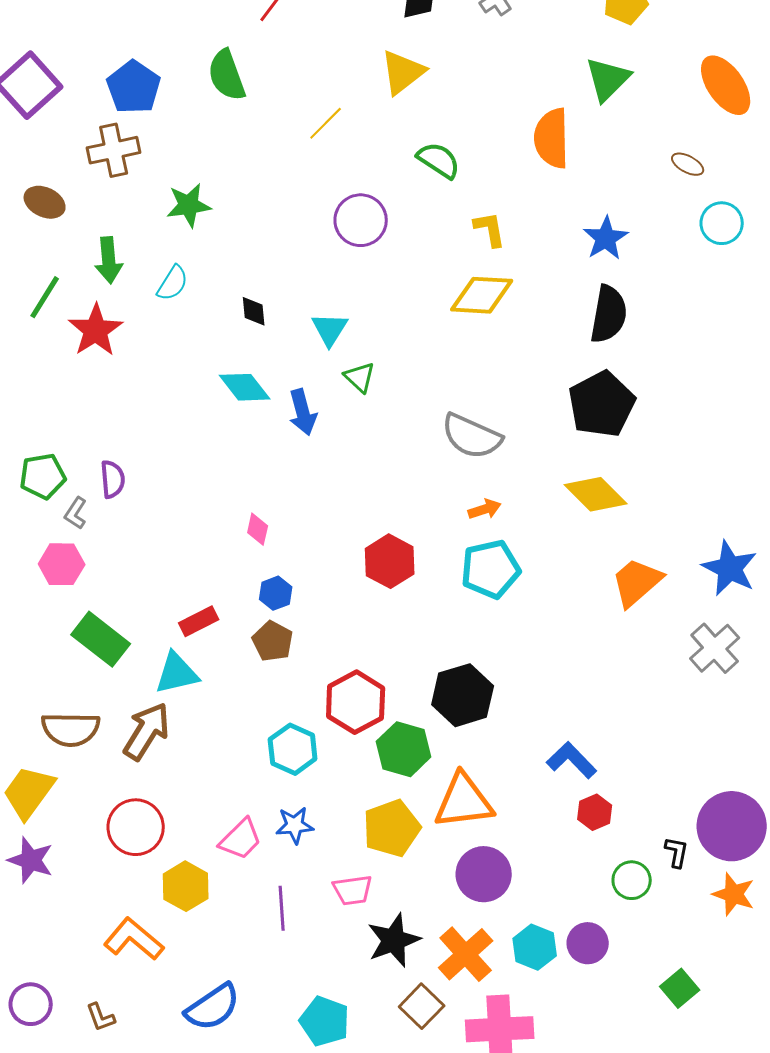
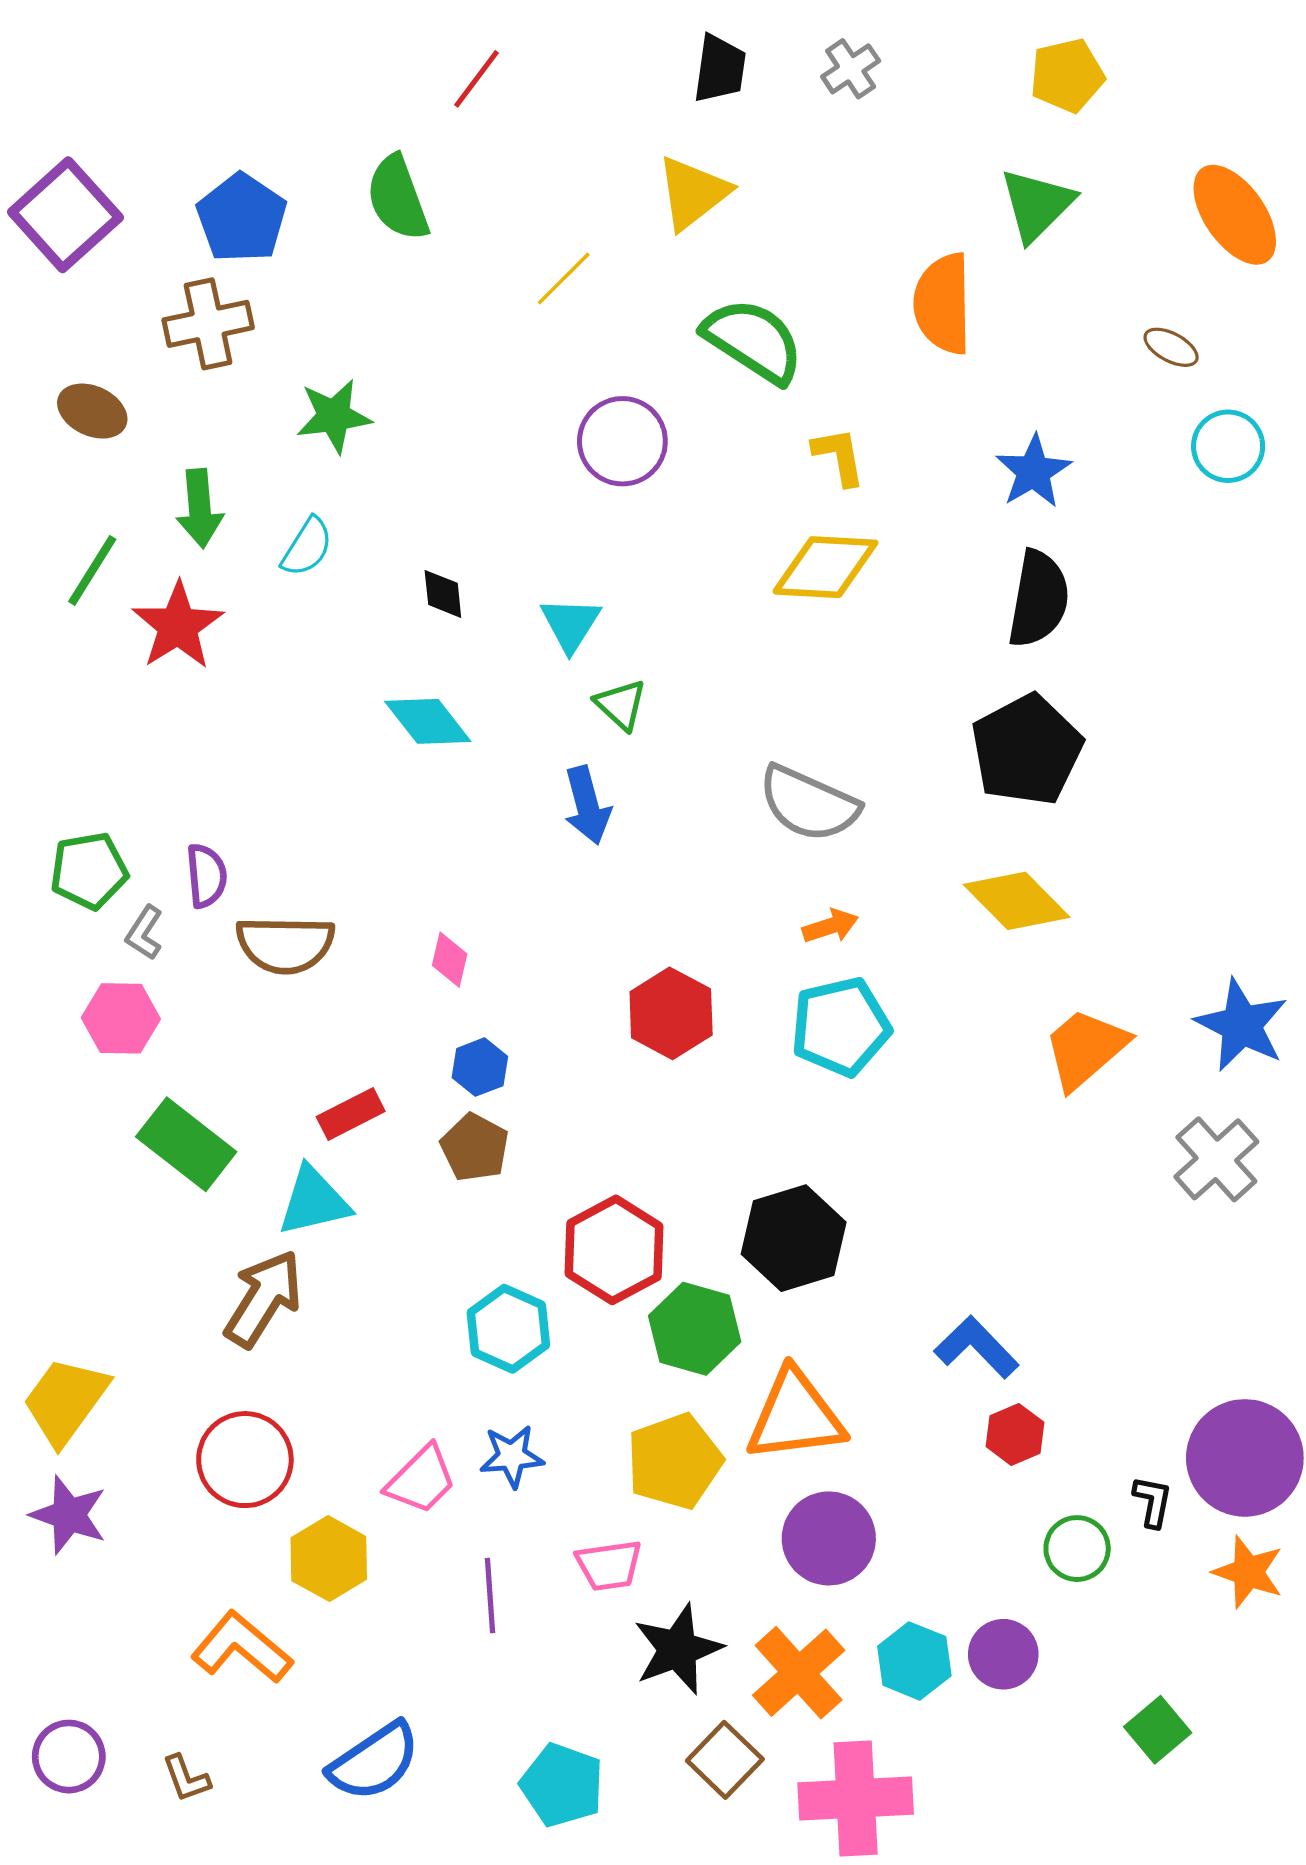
green semicircle: (439, 160) -> (753, 341), size x1.4
blue arrow: (303, 412) -> (587, 805), moved
brown semicircle: (71, 729) -> (285, 945), moved

